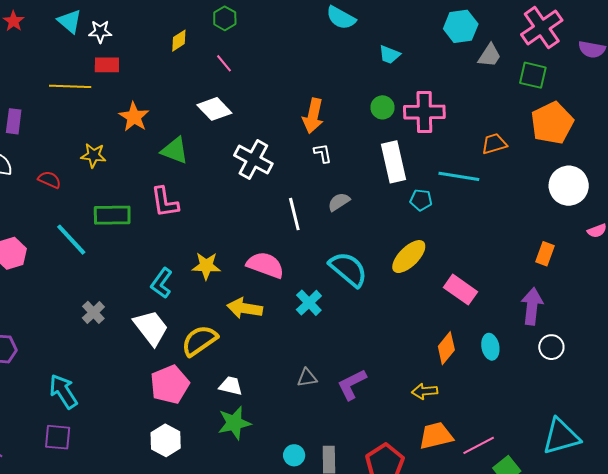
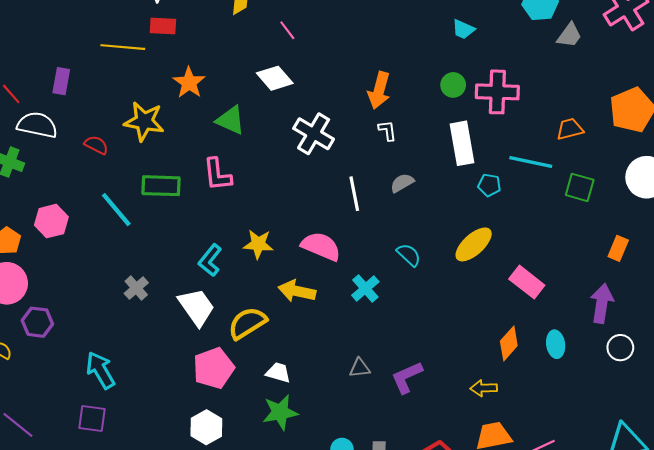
green square: (533, 75) -> (580, 187), moved
yellow star: (93, 155) -> (144, 121), size x1.5
cyan semicircle: (348, 269) -> (409, 255), size x0.6

